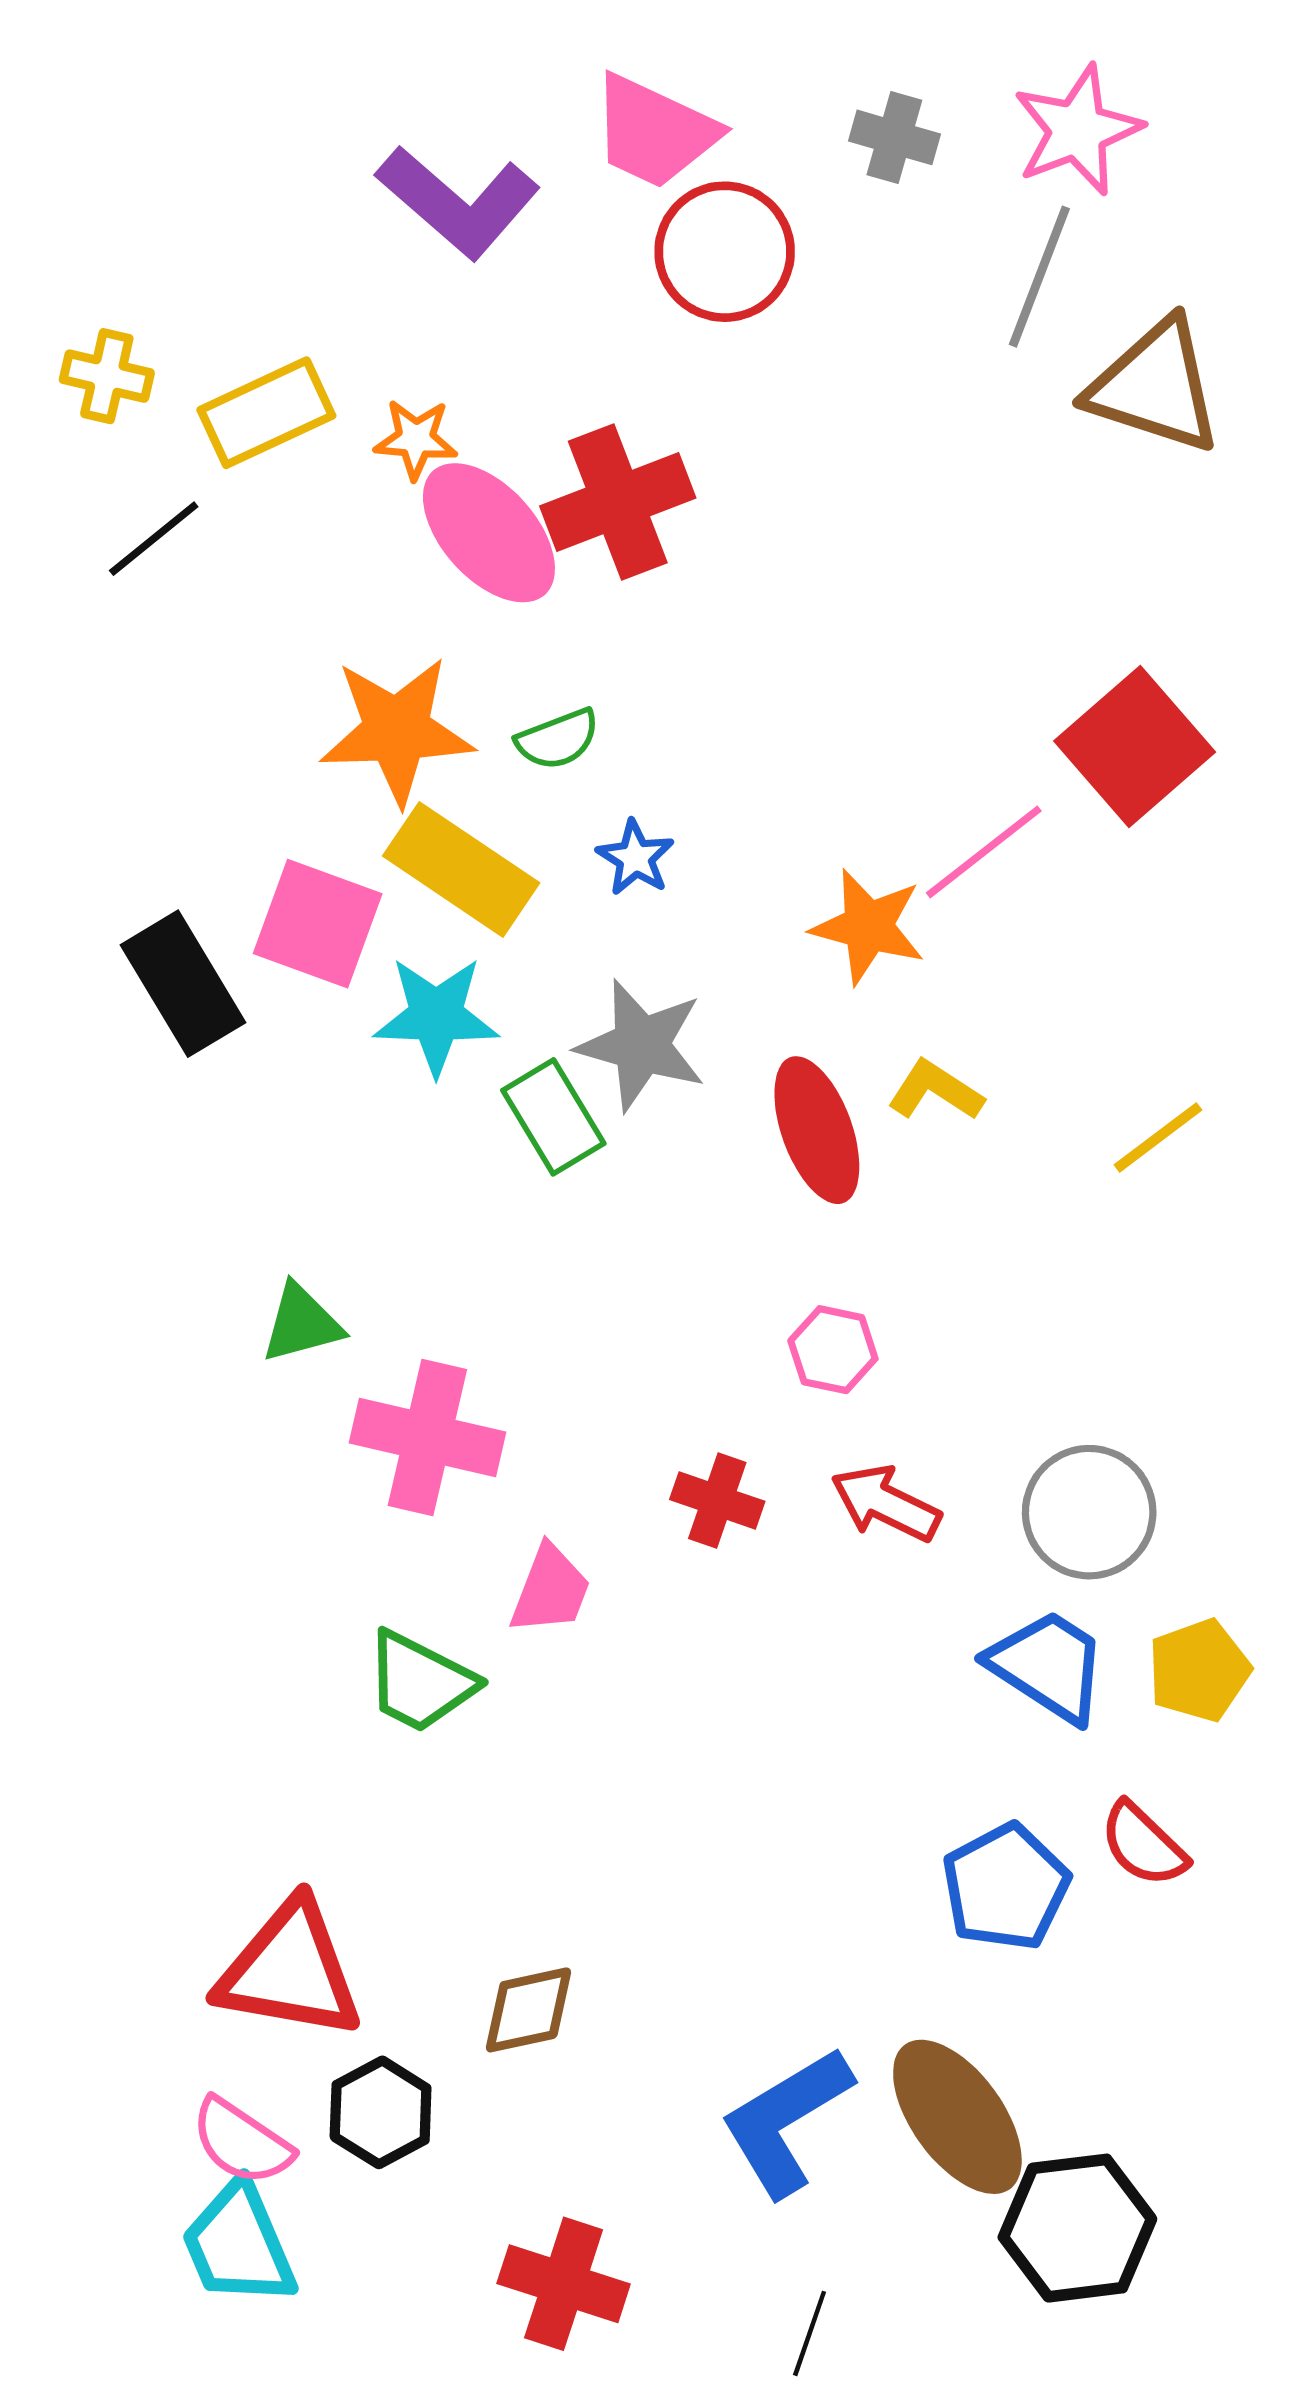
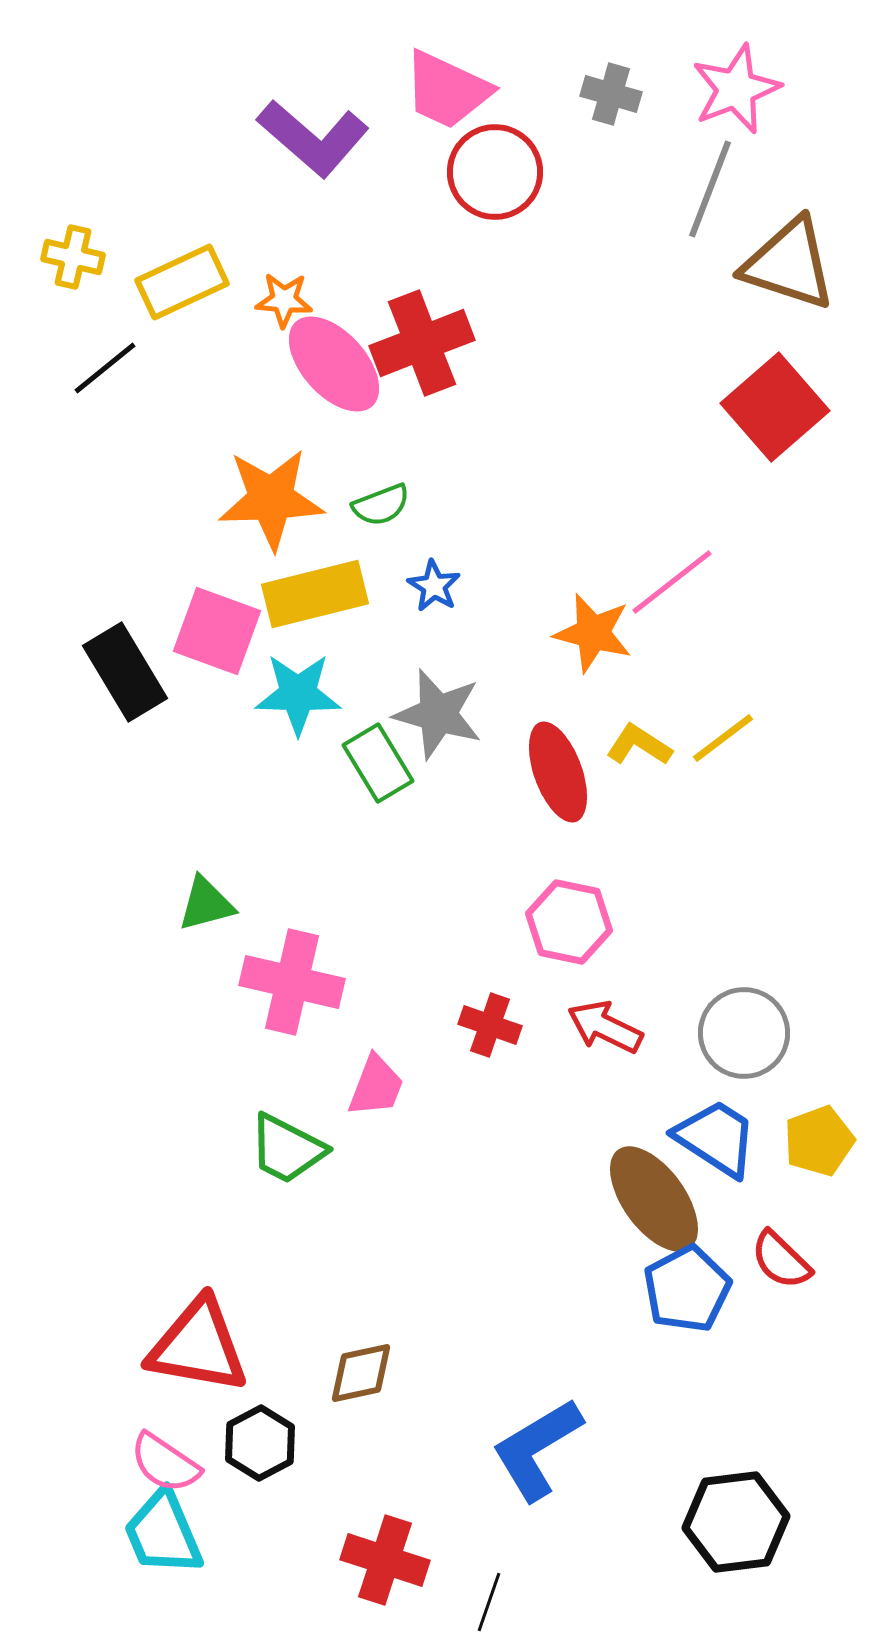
red square: (1135, 746) -> (775, 407), moved
yellow rectangle: (461, 869) -> (315, 594), turned -48
yellow line: (1158, 1137) -> (723, 738), moved
pink hexagon: (833, 1350) -> (569, 922), size x1.4
brown ellipse: (957, 2117) -> (654, 1199), moved
black line: (810, 2333) -> (489, 1602), moved

